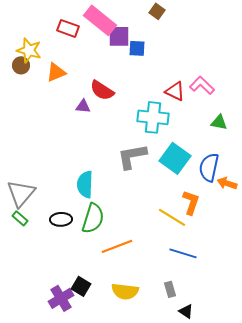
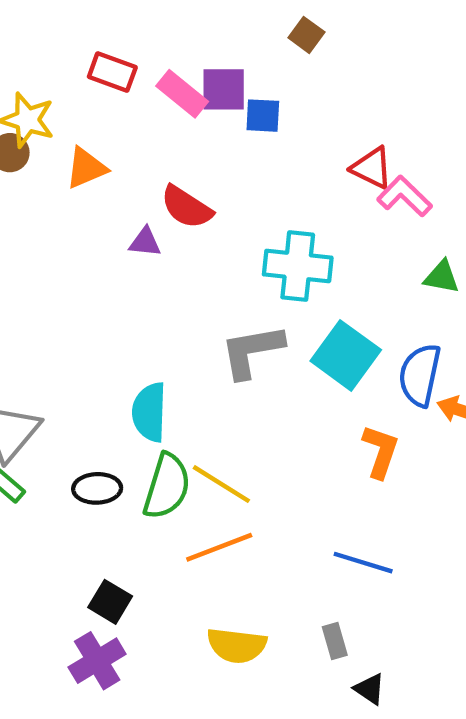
pink rectangle: (100, 20) -> (182, 94), moved, size x0.7
red triangle: (175, 91) -> (372, 168), moved
yellow line: (172, 217) -> (221, 484), moved
black square: (81, 286) -> (110, 602), moved

